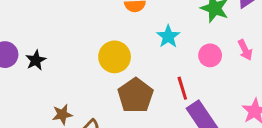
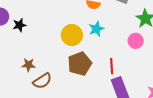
cyan star: (168, 36) -> (96, 29), moved
pink circle: (210, 55) -> (136, 41), moved

